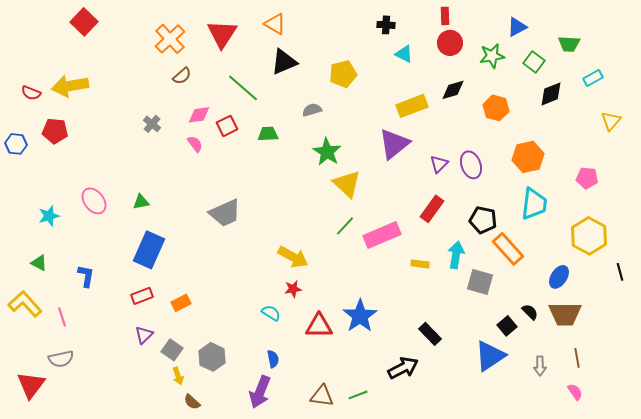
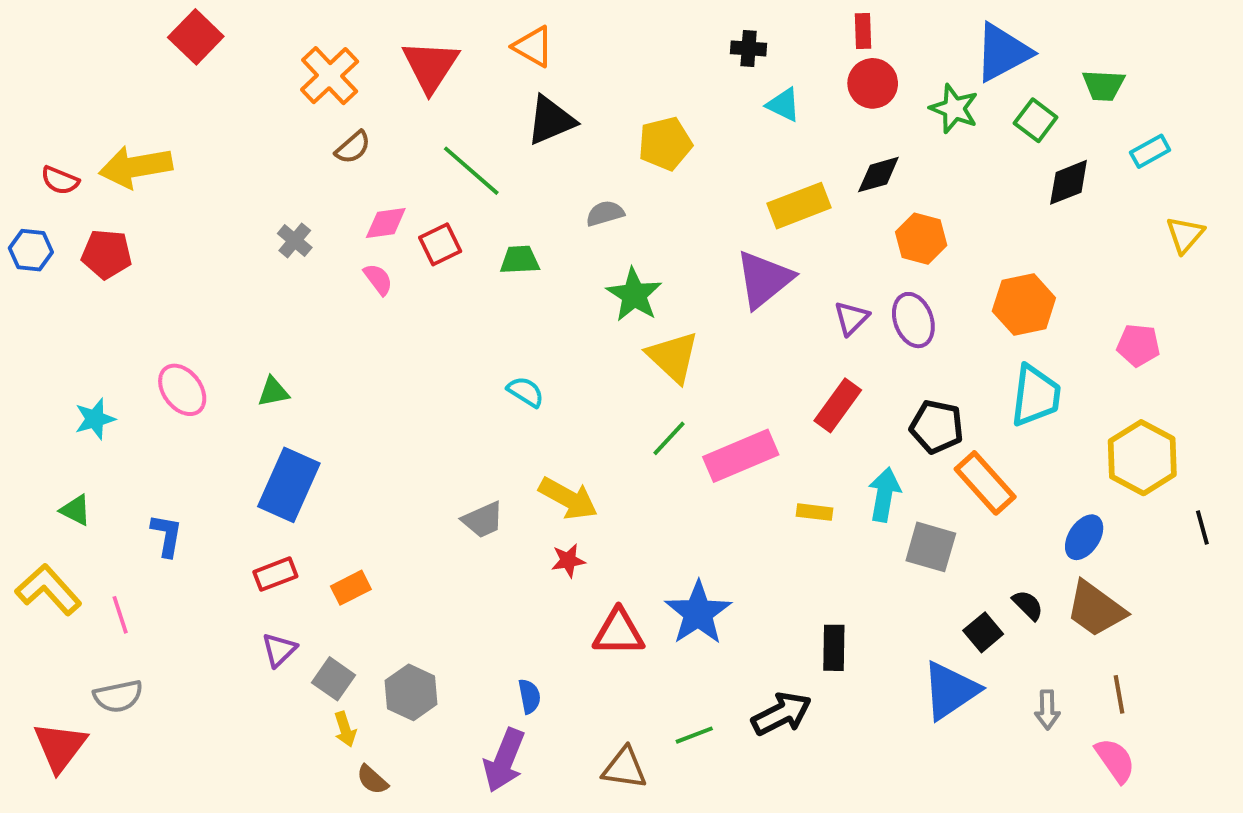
red square: (84, 22) -> (196, 37), moved
blue triangle: (517, 27) -> (1003, 52), size x1.6
green star: (492, 56) -> (954, 109), turned 30
orange hexagon: (496, 108) -> (921, 239), moved
blue hexagon: (16, 144) -> (31, 250), moved
gray trapezoid: (225, 213) -> (483, 520), moved, size x0.7
cyan semicircle: (271, 313) -> (525, 392), moved
brown trapezoid: (565, 314) -> (1096, 609), turned 36
black rectangle: (430, 334) -> (834, 648), turned 45
pink semicircle: (575, 392) -> (1115, 760), size x1.4
green line: (358, 395) -> (694, 735), moved

